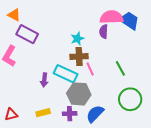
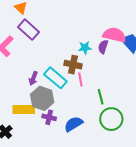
cyan star: (77, 39) -> (85, 48), moved
green line: (120, 68) -> (101, 97), moved
gray hexagon: (79, 94) -> (42, 98), moved
yellow rectangle: (43, 113) -> (24, 110), size x1.5

